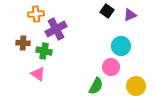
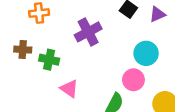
purple cross: (56, 29) -> (88, 32), moved
pink triangle: (38, 74) -> (69, 89), moved

